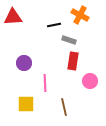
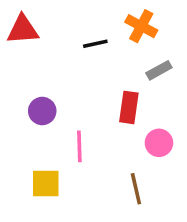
gray rectangle: (69, 40) -> (159, 70), moved, turned -48
brown line: (64, 107) -> (136, 189), moved

